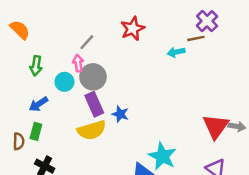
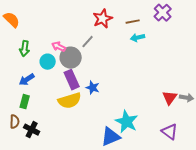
brown line: (196, 38) -> (133, 22), moved
gray line: (87, 42) -> (88, 42), moved
pink arrow: (78, 63) -> (59, 47), turned -56
red triangle: (216, 126) -> (170, 98), size x0.7
brown semicircle: (19, 141) -> (15, 122), moved

